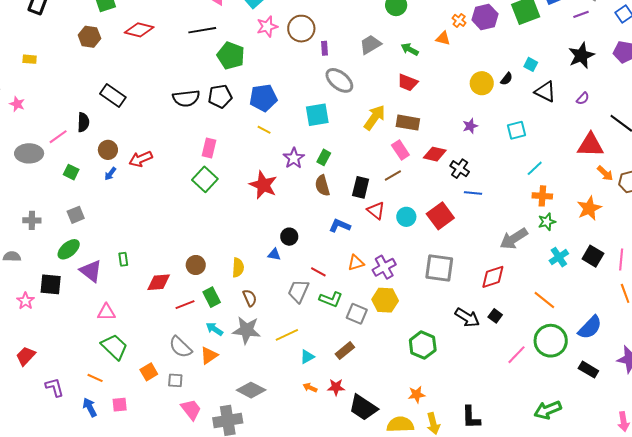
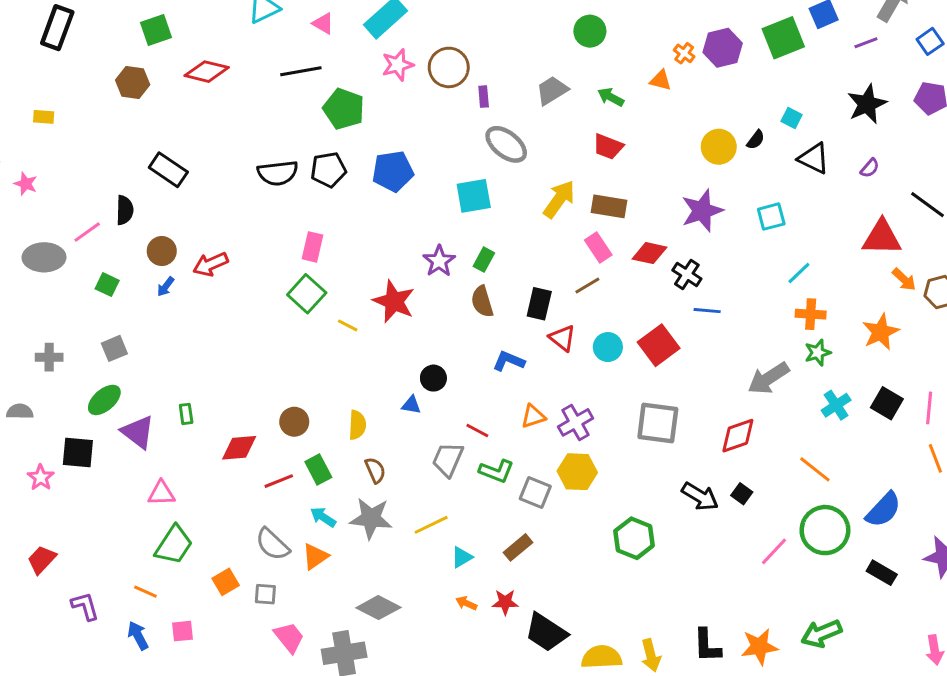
purple star: (470, 126) -> (702, 211), size x1.8
yellow line: (264, 130) -> (348, 325), moved
green trapezoid: (114, 347) -> (174, 545), turned 80
orange star: (417, 395) -> (759, 647), moved, size x1.4

